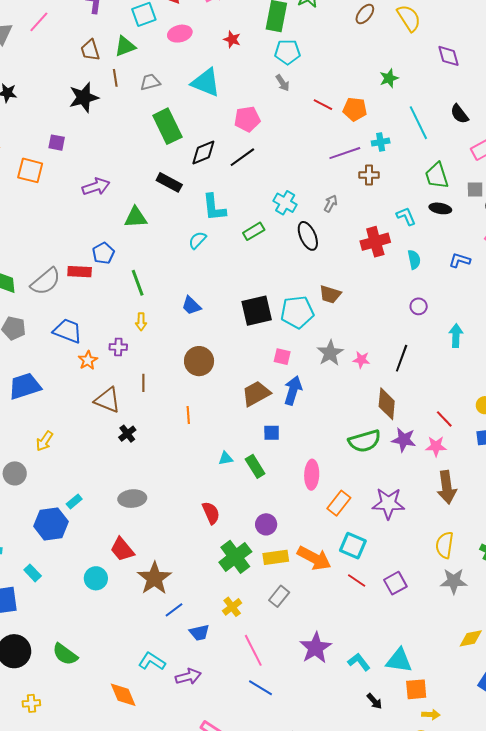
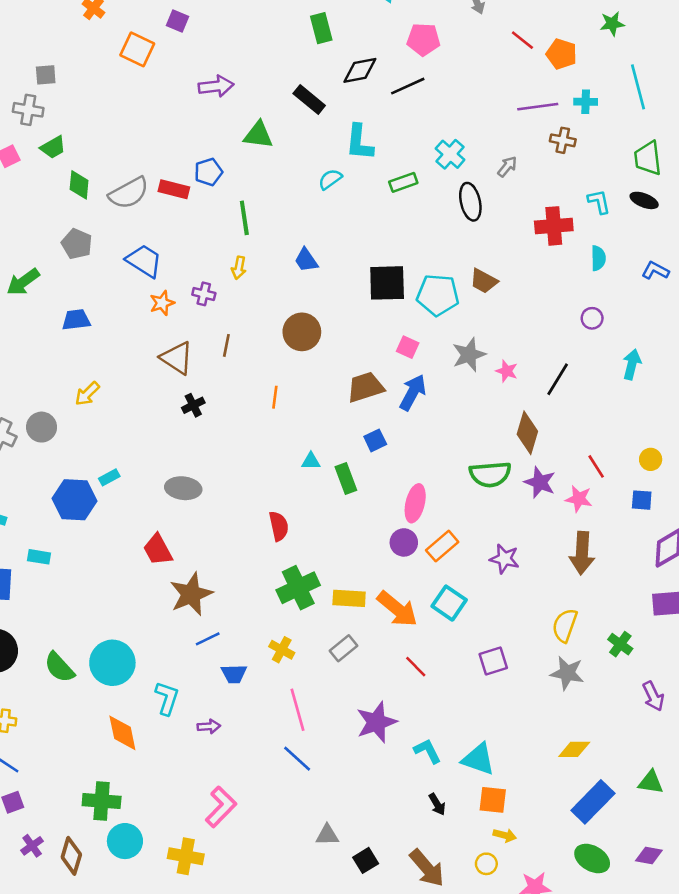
green rectangle: (167, 126) -> (321, 28), size x0.7
blue trapezoid: (25, 386) -> (76, 320), size x0.7
blue square: (272, 433) -> (375, 440), turned -36
purple star: (388, 503) -> (504, 559), size x0.7
purple circle: (266, 524) -> (404, 542), moved
cyan rectangle: (33, 573) -> (39, 557), turned -48
cyan circle: (96, 578) -> (112, 663), moved, size x1.5
red line: (357, 580) -> (416, 667), moved
yellow cross: (232, 607) -> (282, 650), turned -36
cyan L-shape: (152, 661) -> (167, 698), turned 64
purple arrow: (188, 677) -> (209, 726), size x0.7

